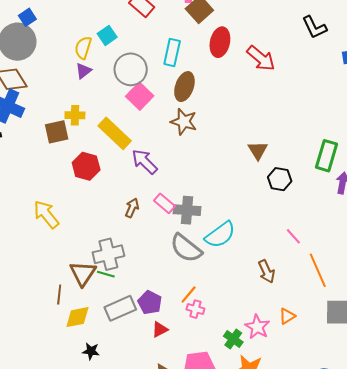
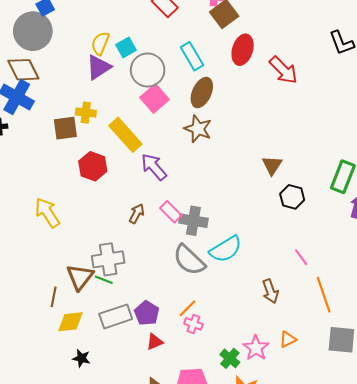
cyan square: (107, 35) -> (126, 47), moved
cyan rectangle: (172, 53) -> (192, 56), turned -48
purple triangle: (83, 71) -> (99, 67), size x1.5

